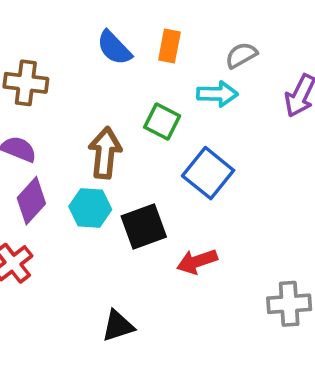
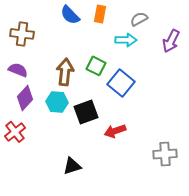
green square: (162, 122) -> (96, 66), moved

